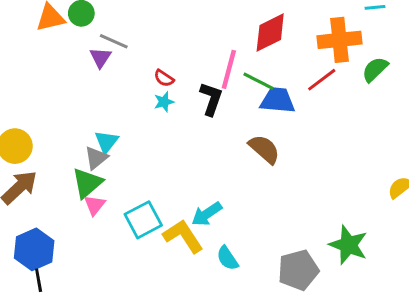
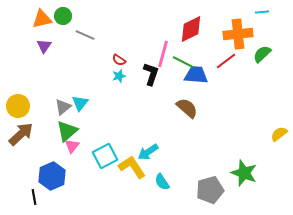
purple triangle: (100, 58) -> (44, 46), moved
gray triangle: (96, 158) -> (63, 107), moved
blue hexagon: (34, 249) -> (52, 176), moved

